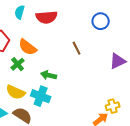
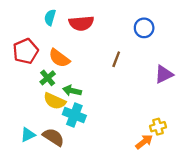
brown line: (77, 48) -> (116, 59), turned 48
green arrow: (49, 75) -> (72, 91), moved
yellow semicircle: (16, 92) -> (55, 101), moved

